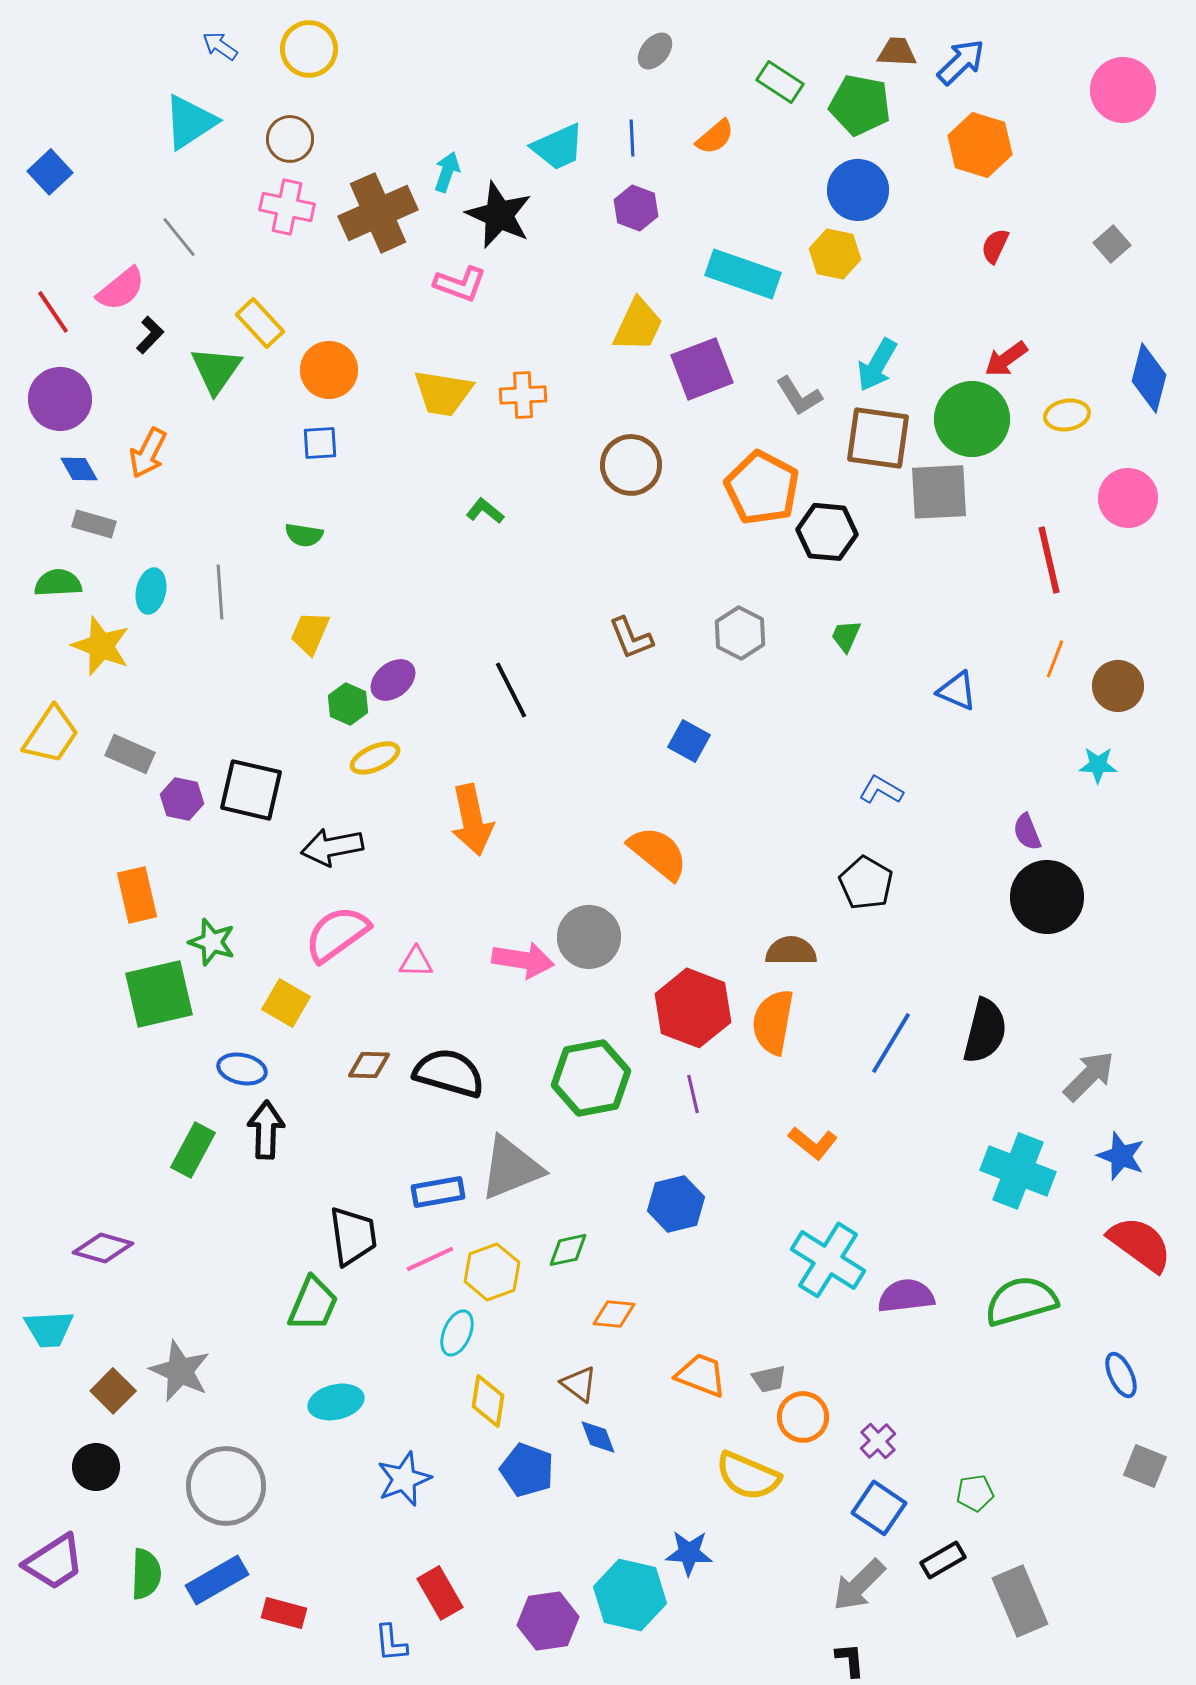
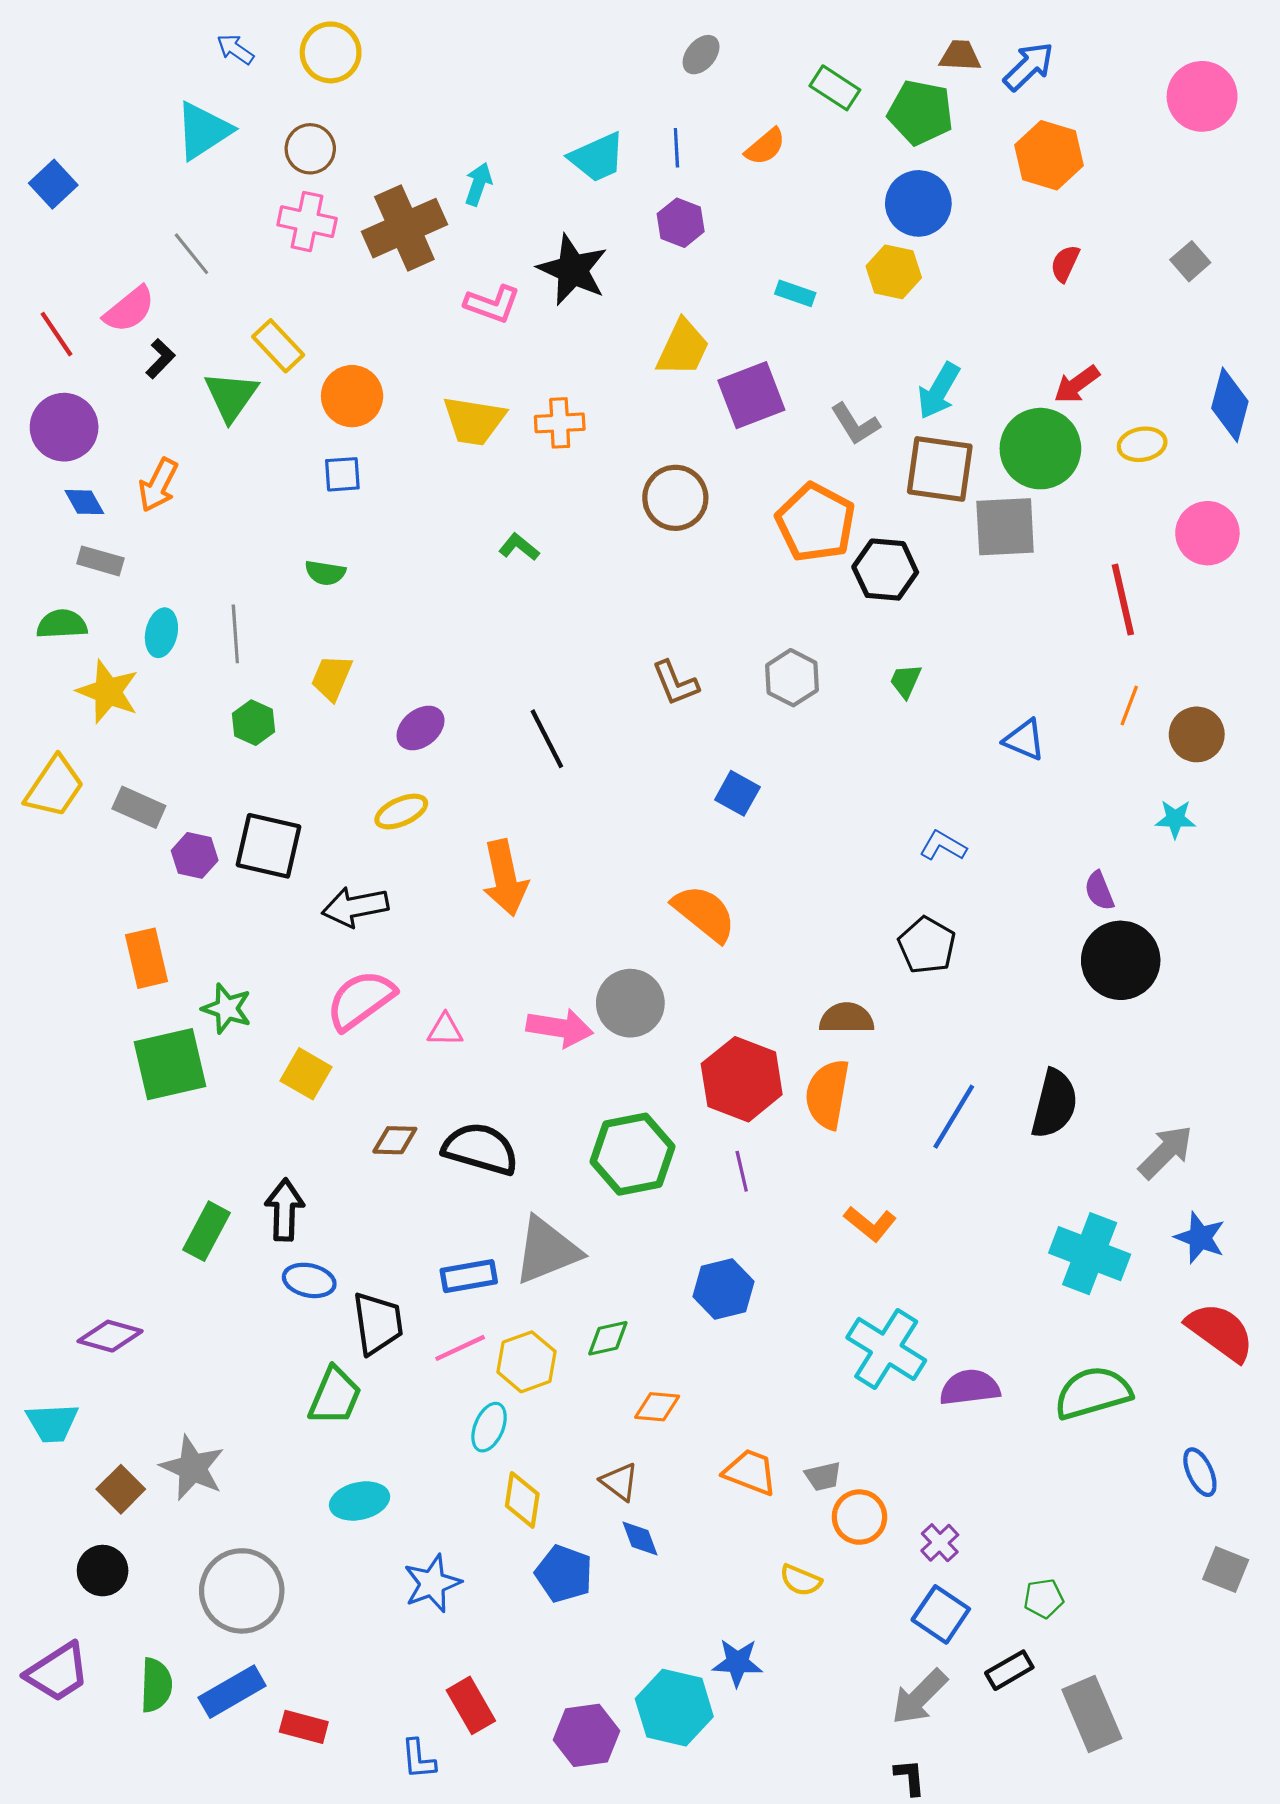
black star: (499, 215) -> (573, 270), moved
cyan rectangle: (743, 274) -> (795, 293), size x0.5
green hexagon: (348, 704) -> (254, 723), moved
blue ellipse: (242, 1069) -> (309, 1280), moved
yellow semicircle: (748, 1476) -> (801, 1580), size x0.6

